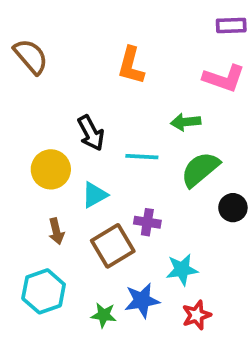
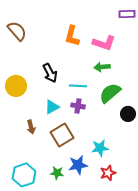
pink L-shape: (224, 78) -> (104, 43), moved
yellow circle: (51, 169) -> (16, 86), moved
purple cross: (147, 222) -> (78, 106), moved
cyan hexagon: (44, 291) -> (24, 175), moved

